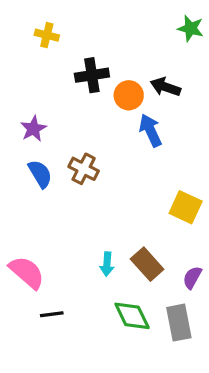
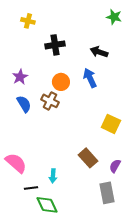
orange circle: (129, 95) -> (61, 82), moved
cyan arrow: (107, 264) -> (53, 176), moved
green diamond: (132, 316) -> (47, 205), moved

